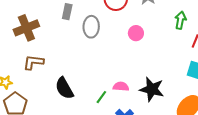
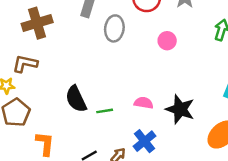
brown L-shape: (33, 62) -> (25, 64), moved
green line: (101, 97) -> (105, 111), moved, turned 40

